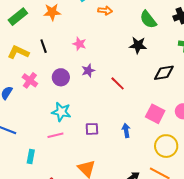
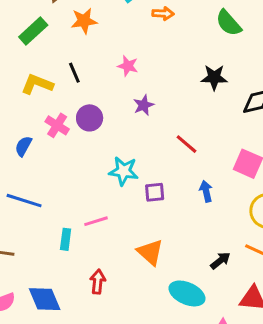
black star: (138, 45) -> (214, 77), moved
purple circle: (61, 77) -> (90, 118), moved
red line: (118, 83) -> (187, 144), moved
cyan star: (61, 112) -> (124, 171), moved
pink line: (55, 135) -> (96, 221), moved

